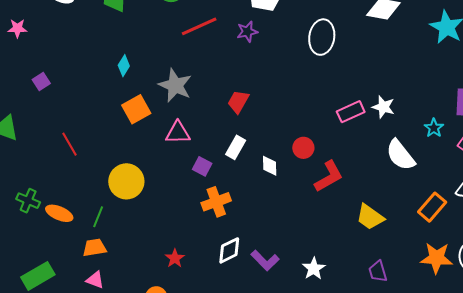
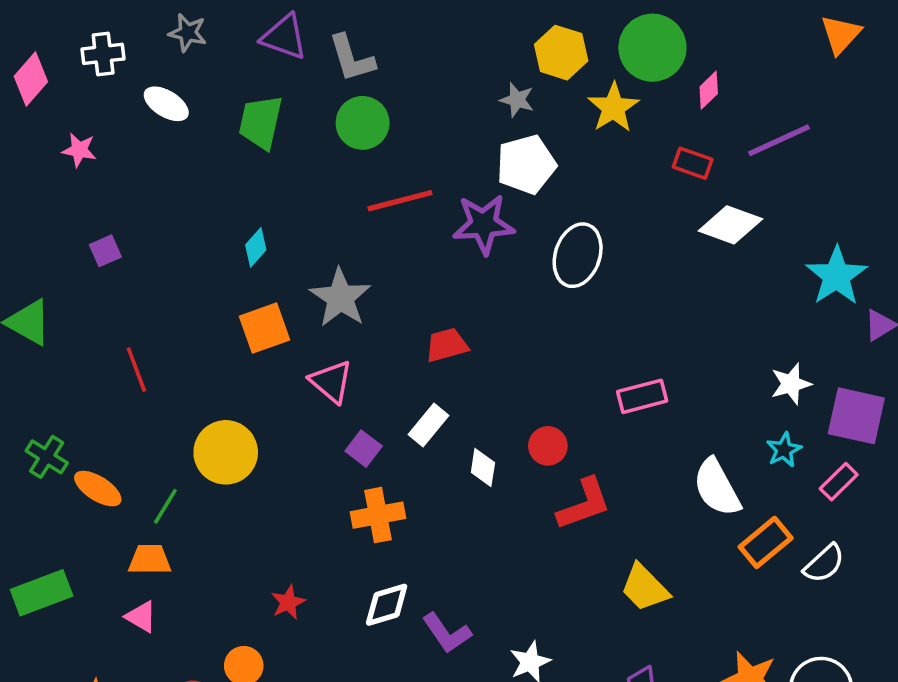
purple star: (247, 32) -> (484, 224), size x1.6
white ellipse: (322, 37) -> (578, 255), moved
red trapezoid: (238, 102) -> (447, 345), turned 35
white star: (383, 107) -> (791, 384), moved, turned 30
pink triangle: (178, 133) -> (331, 382), turned 32
orange rectangle: (432, 207) -> (766, 542), moved

